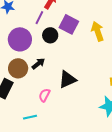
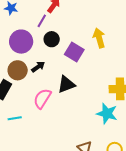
purple square: (69, 24) -> (74, 52), moved
pink semicircle: (44, 95) -> (42, 99), size x1.5
cyan line: (30, 117) -> (15, 118), moved

